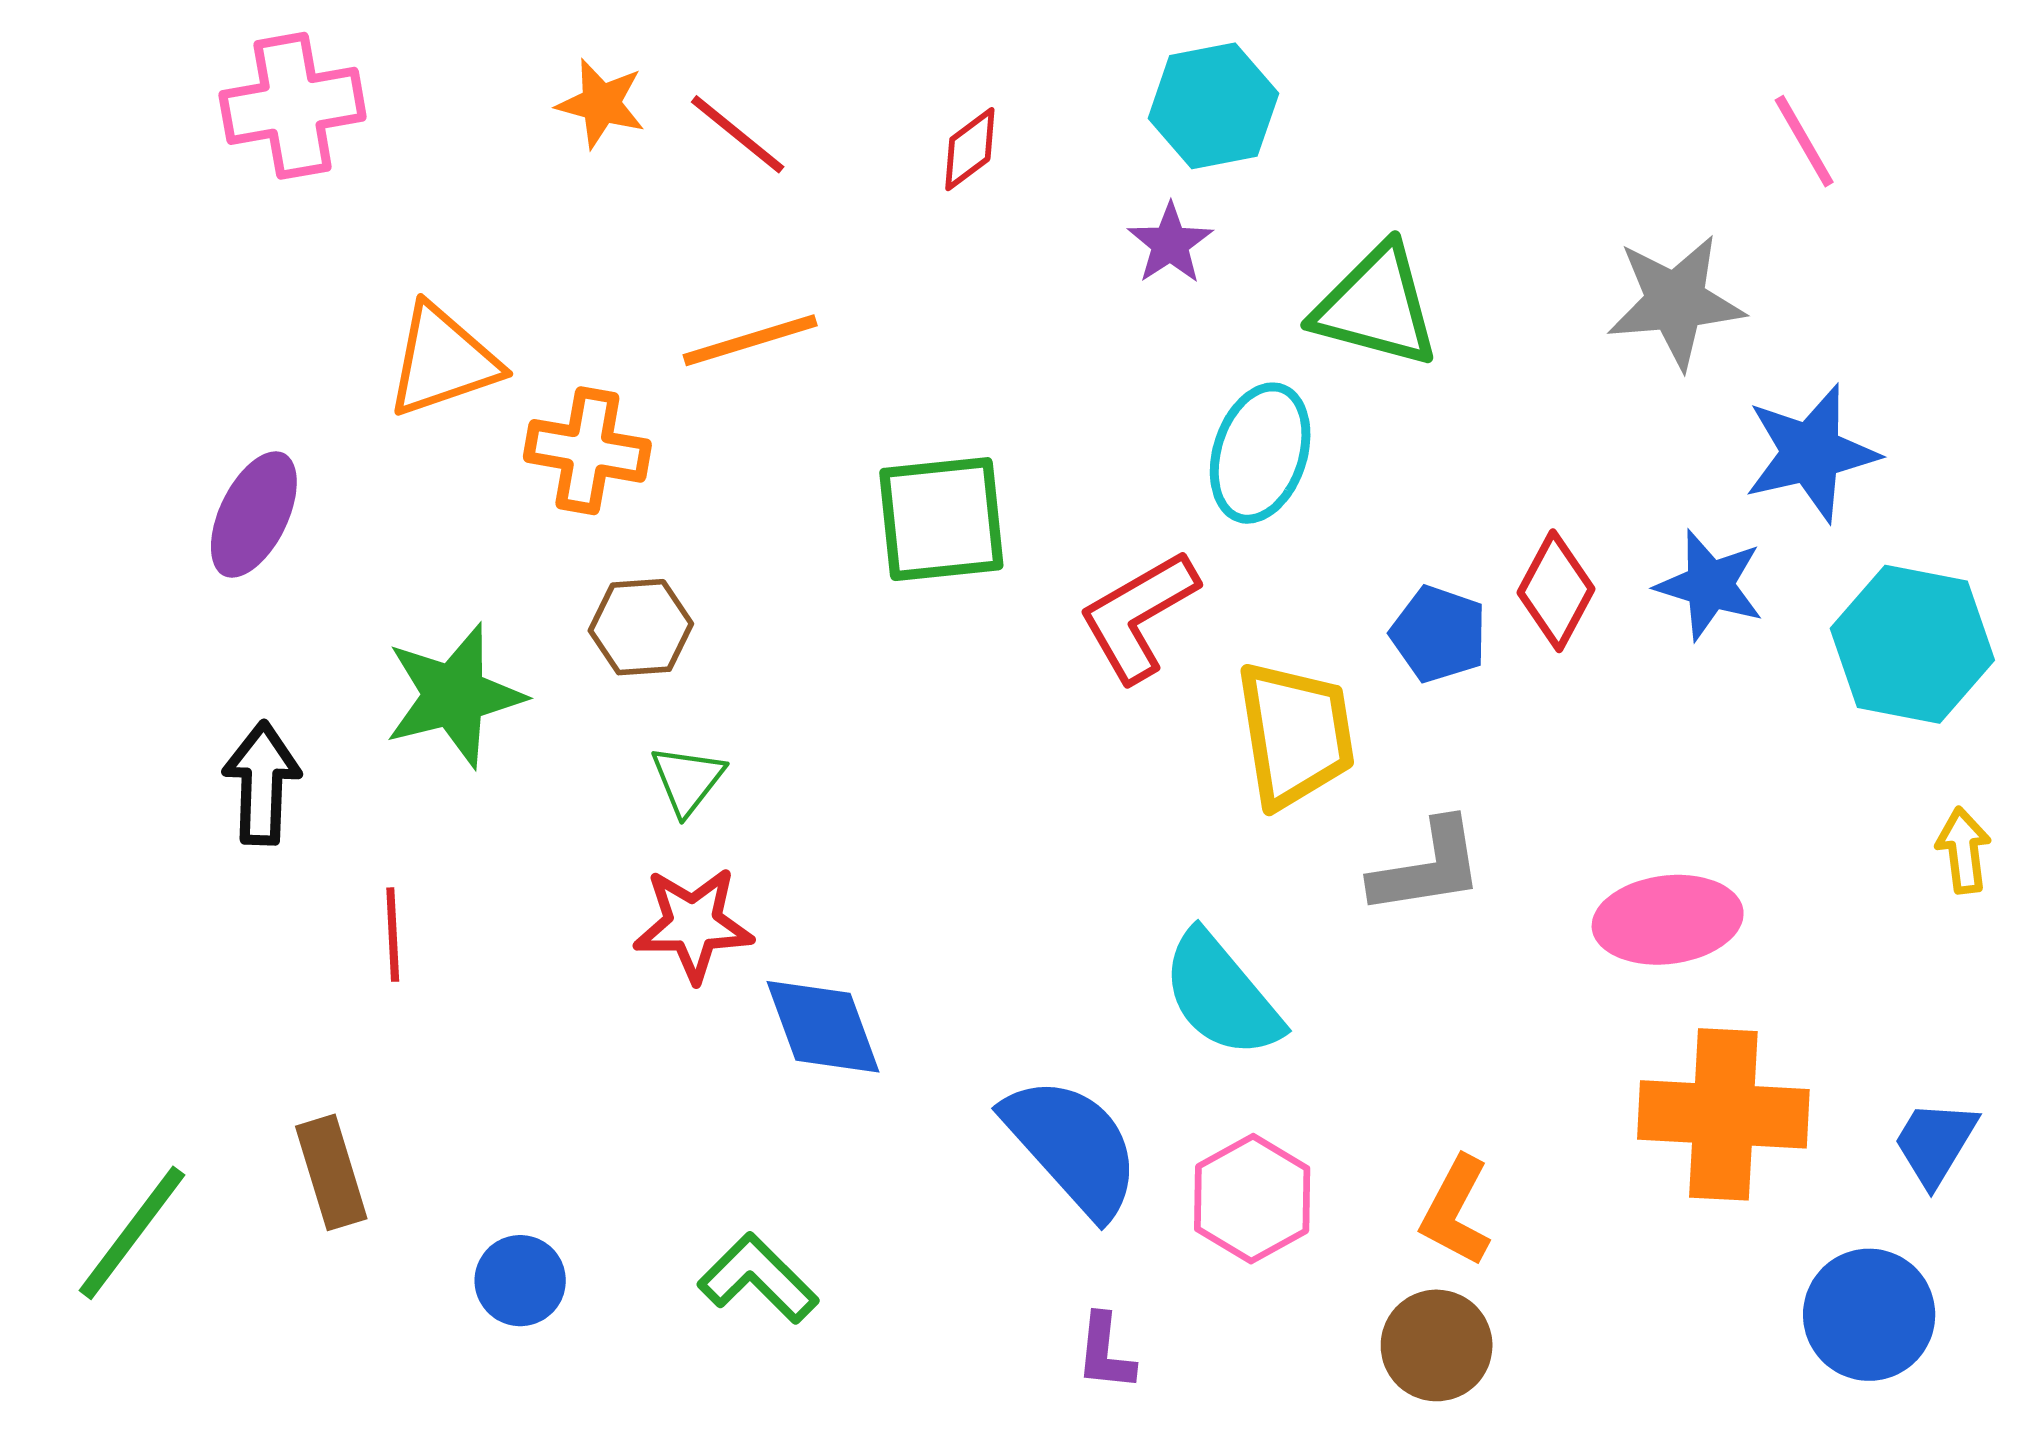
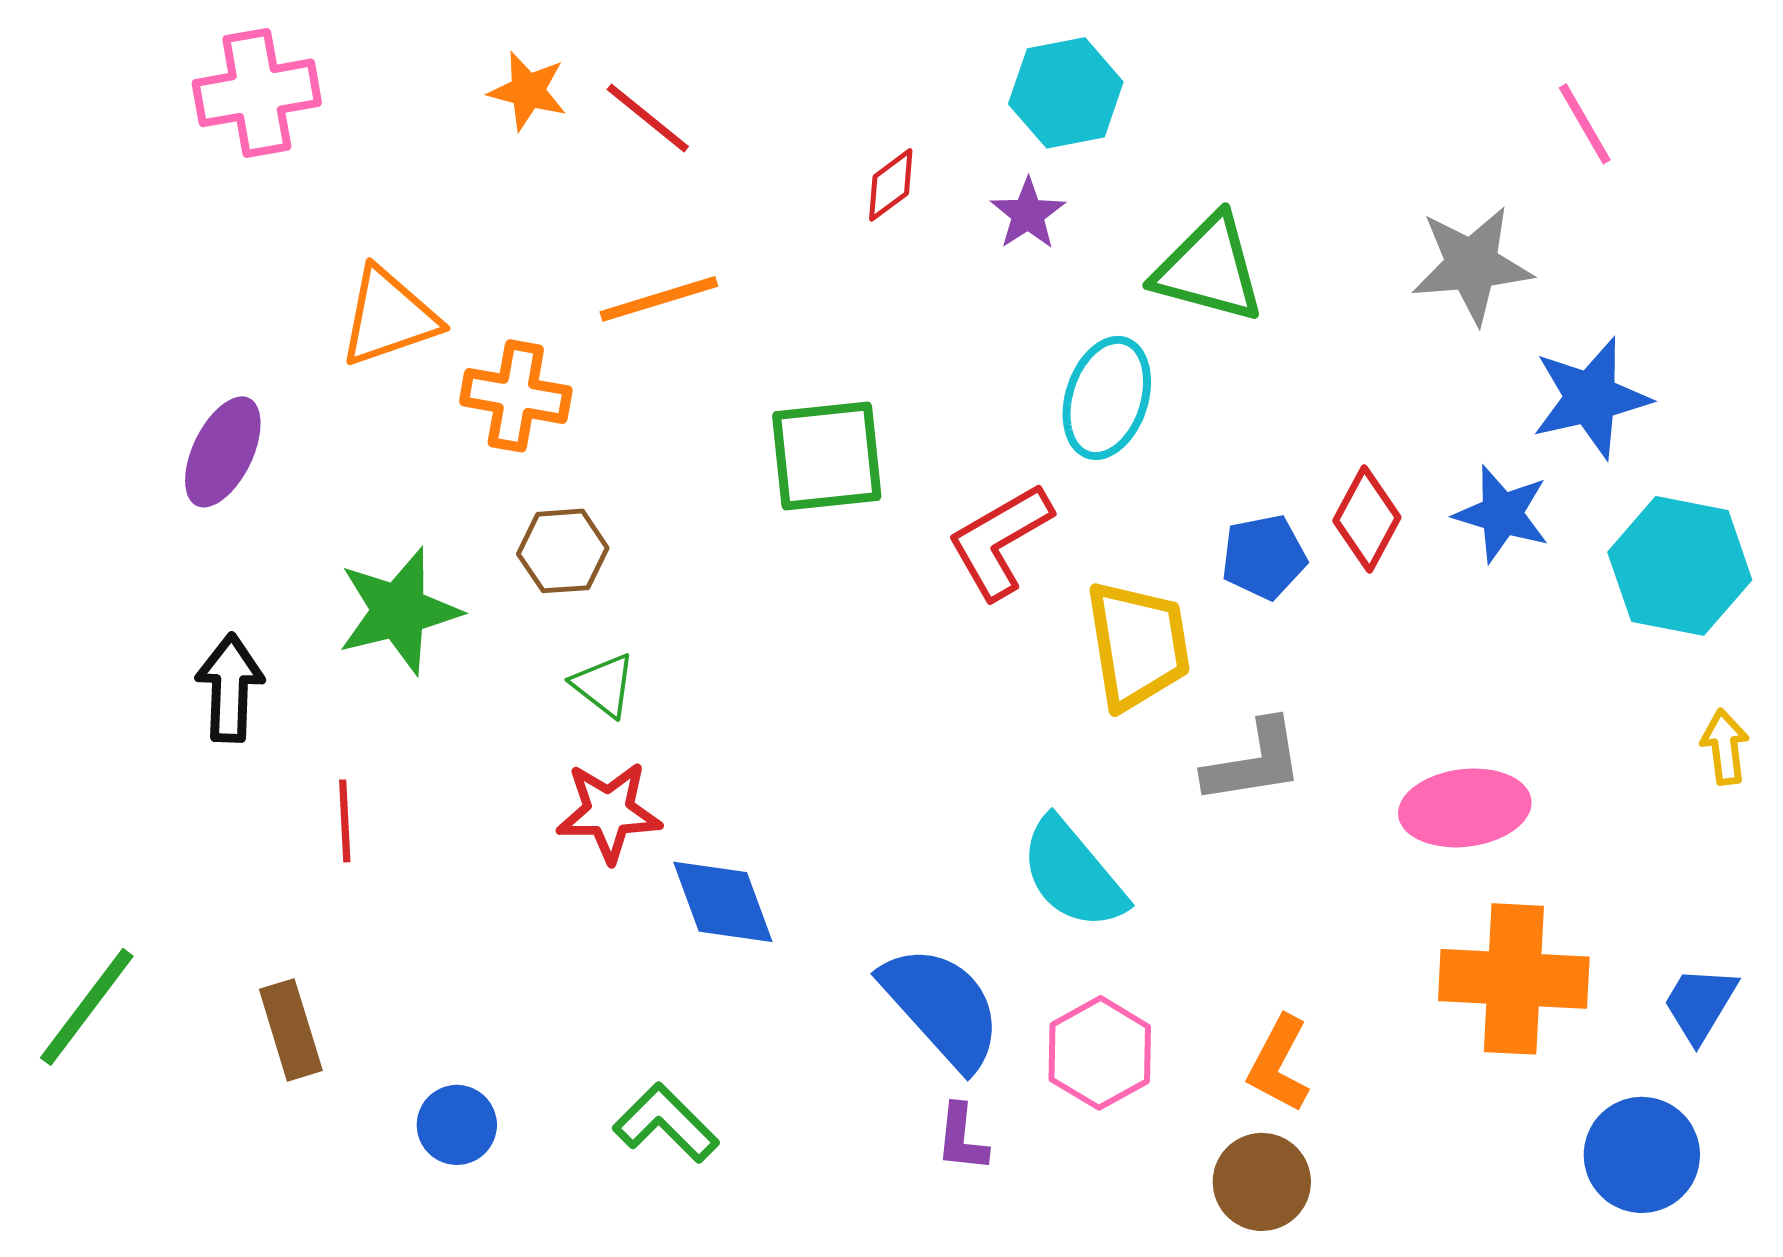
red diamond: (970, 149) -> (891, 185), moved
blue pentagon: (1439, 634) -> (1264, 557), turned -30
green triangle: (688, 780) -> (604, 685), turned -30
green line: (132, 1233) -> (87, 1007), moved
purple L-shape: (1105, 1352) -> (962, 1138), moved

